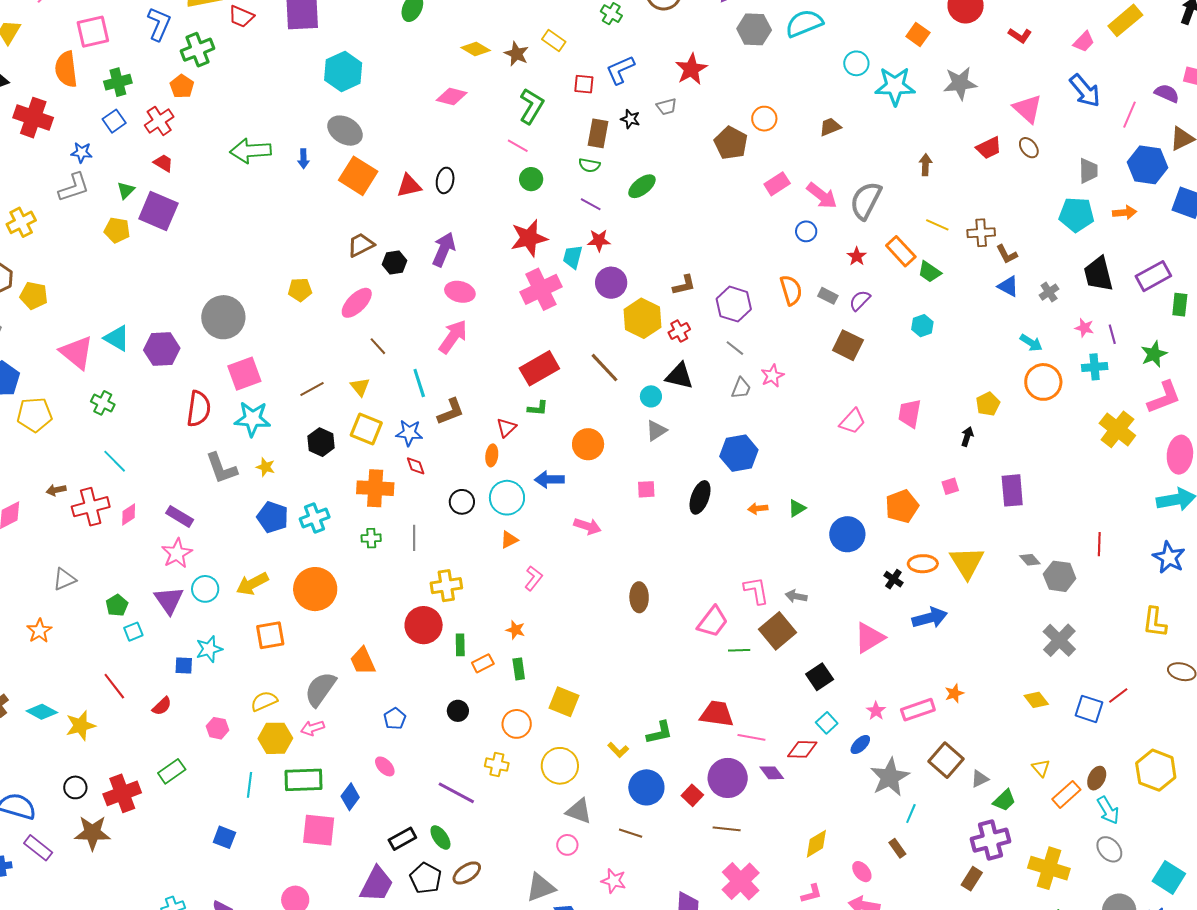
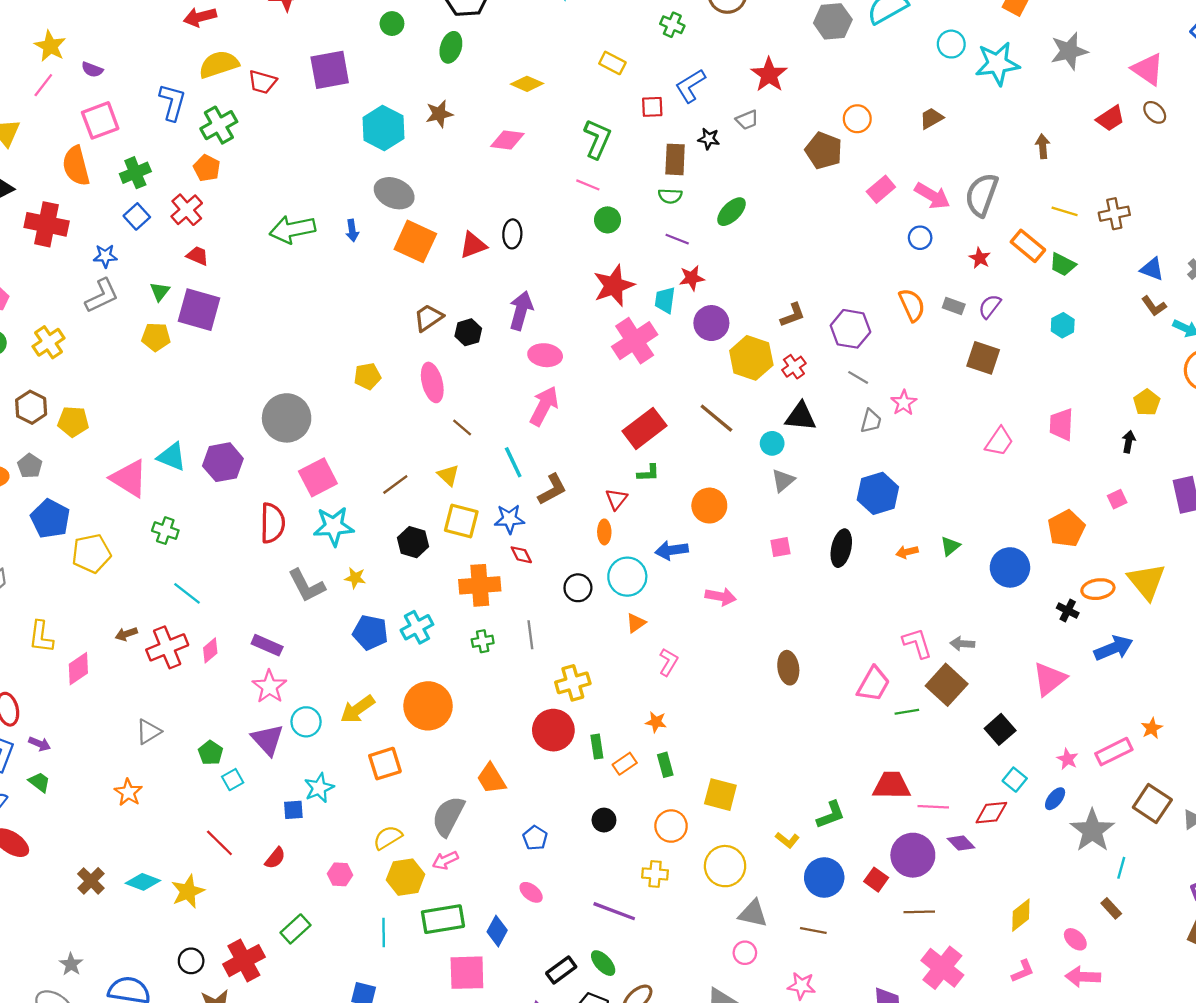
brown star: (517, 54) -> (439, 114), moved, turned -30
brown L-shape: (1007, 254) -> (1154, 306), moved
pink ellipse: (357, 303) -> (432, 382), turned -52

